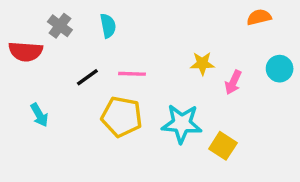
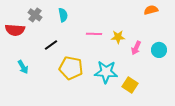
cyan circle: (280, 69) -> (159, 50), moved
pink line: (132, 74) -> (94, 34), moved

